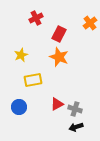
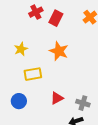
red rectangle: (59, 34) -> (56, 18), moved
gray cross: (75, 109) -> (83, 103), moved

